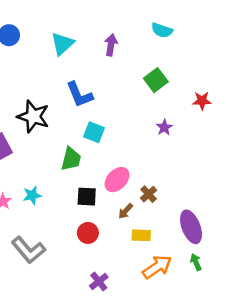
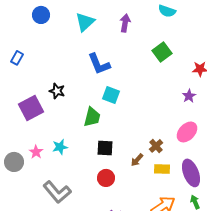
black star: (33, 116) -> (57, 91), moved, size x0.6
purple star: (164, 127) -> (189, 96), moved
pink ellipse: (117, 180) -> (187, 132), moved
yellow rectangle: (141, 235) -> (162, 169), moved

